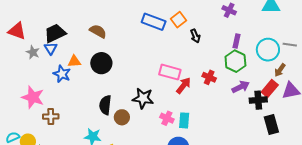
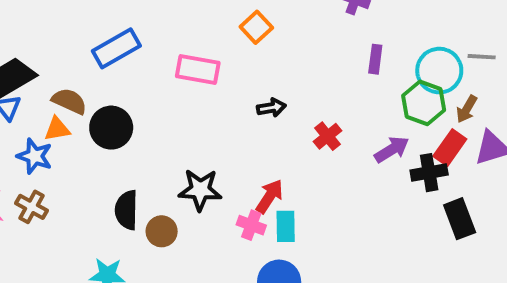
blue rectangle: (154, 22) -> (116, 48), moved, turned -45
brown semicircle: (98, 31) -> (69, 101), moved
black arrow: (195, 36) -> (271, 108), moved, turned -72
green hexagon: (235, 61) -> (424, 103), moved
pink rectangle: (170, 72) -> (198, 69), moved
red cross: (209, 77) -> (328, 136), turned 32
red arrow: (183, 85) -> (269, 196), moved
brown cross: (51, 117) -> (32, 207), moved, turned 35

